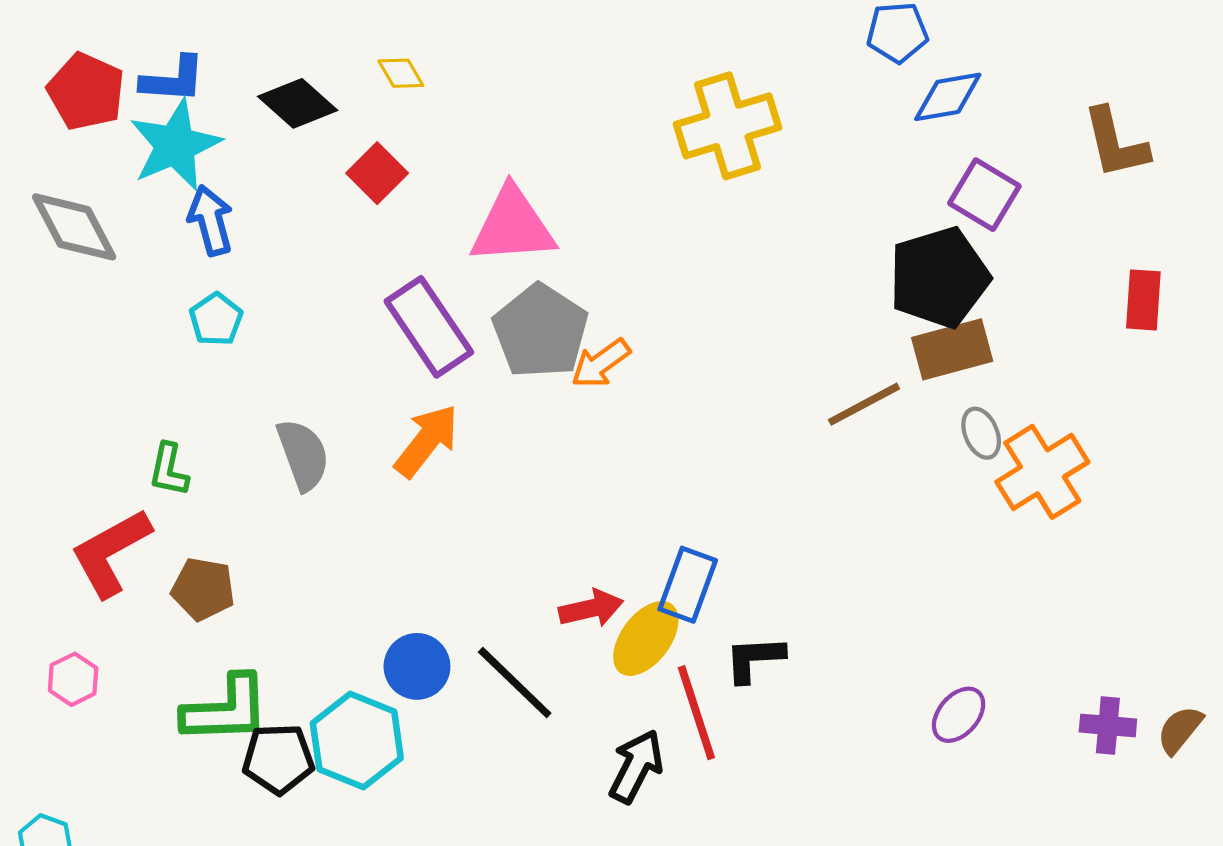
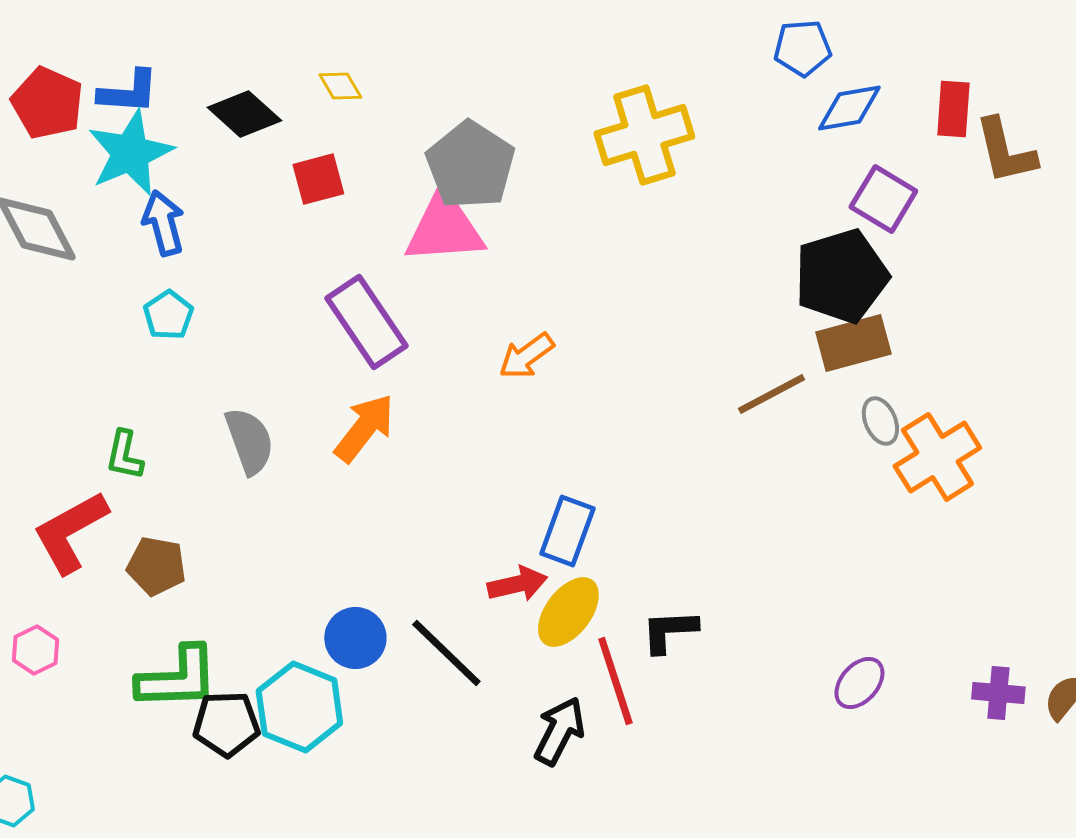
red square: (377, 173) -> (318, 179), turned 30
red rectangle: (1143, 300) -> (953, 109), moved
gray pentagon: (541, 331) -> (470, 165), moved
blue rectangle: (688, 585) -> (567, 531), moved

